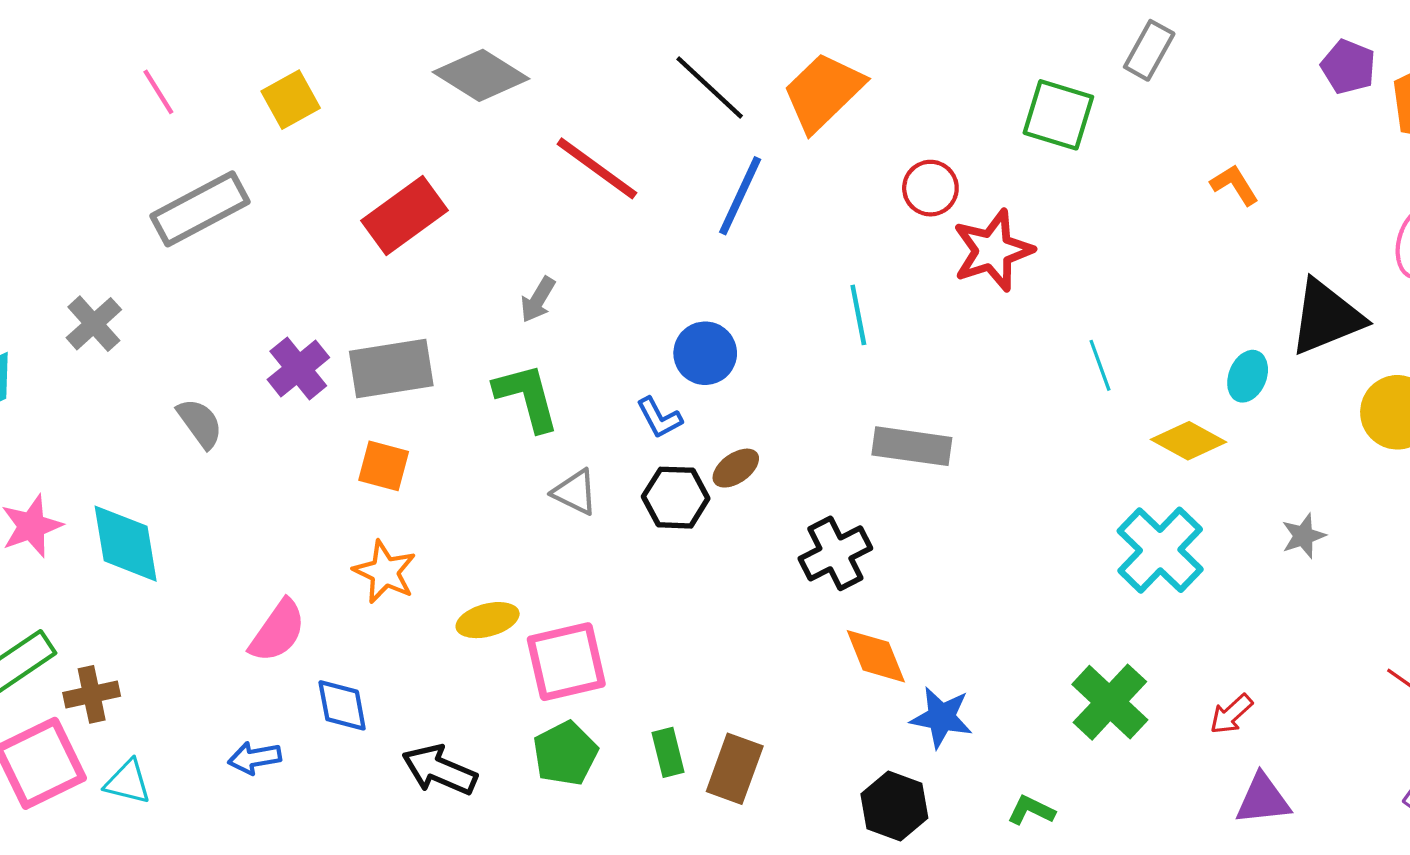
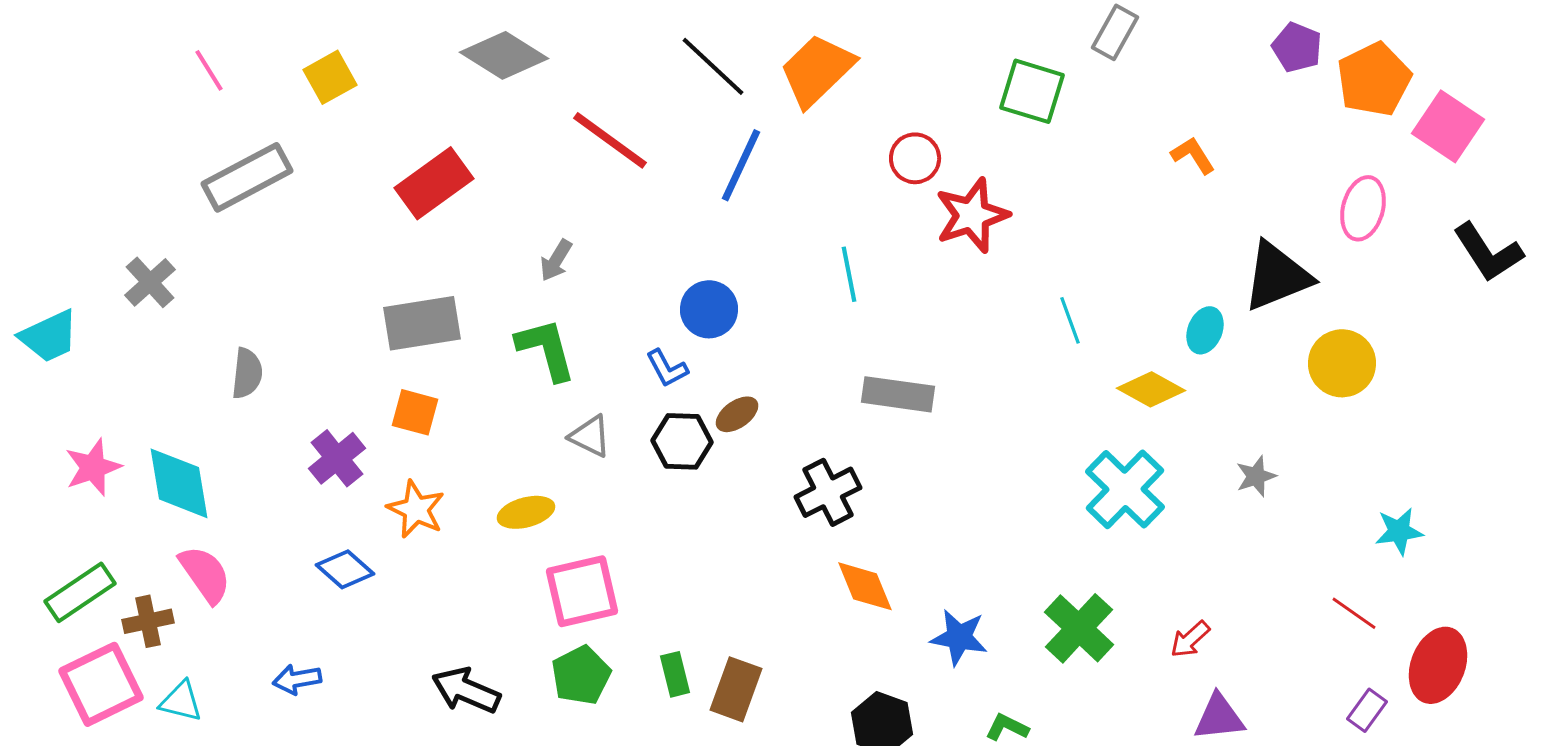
purple cross: (298, 369) -> (337, 458), moved
gray semicircle: (200, 423) -> (247, 373), turned 42
yellow ellipse: (488, 620) -> (526, 512), moved
pink semicircle: (278, 631) -> (205, 574), moved, turned -70
blue diamond: (342, 705) -> (345, 569), moved, turned -38
blue star: (941, 717) -> (959, 637), moved

